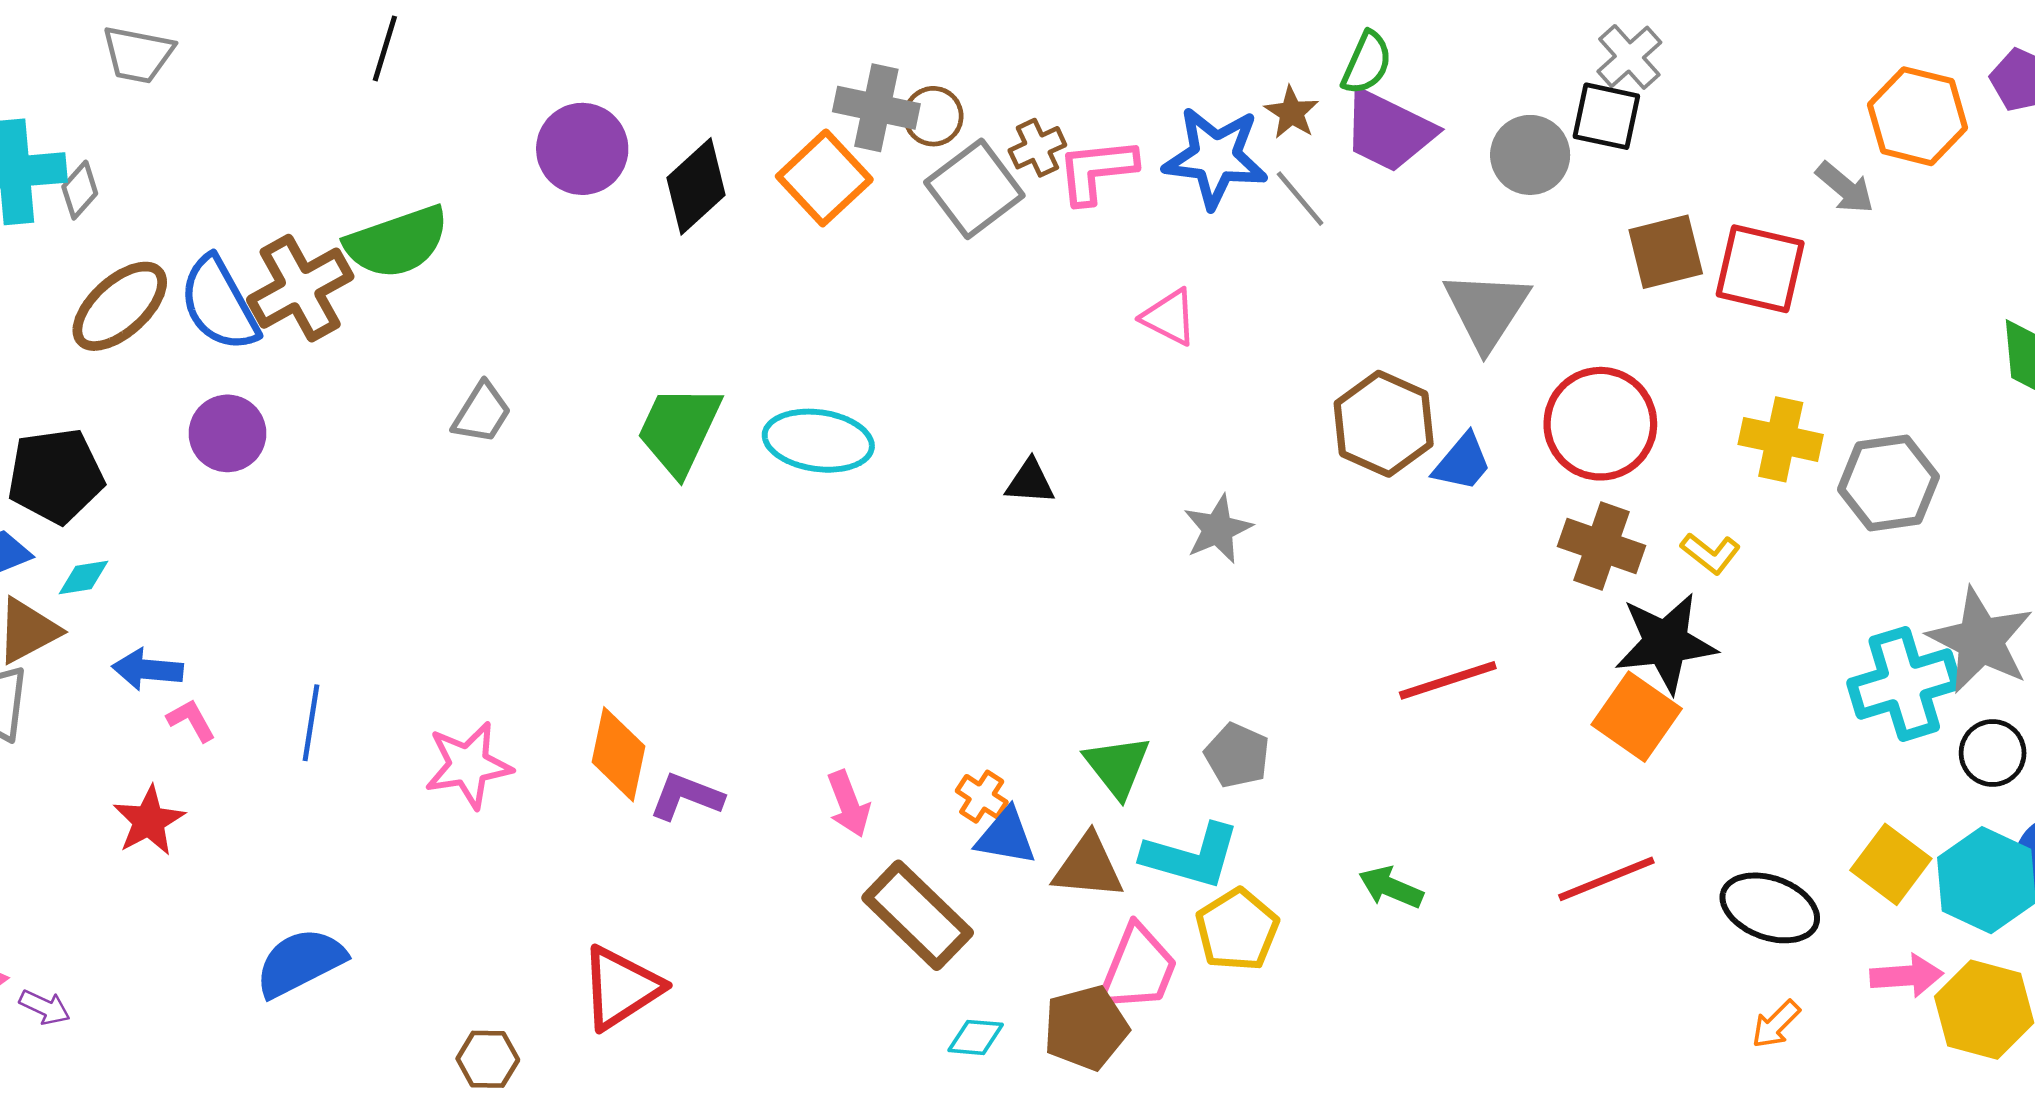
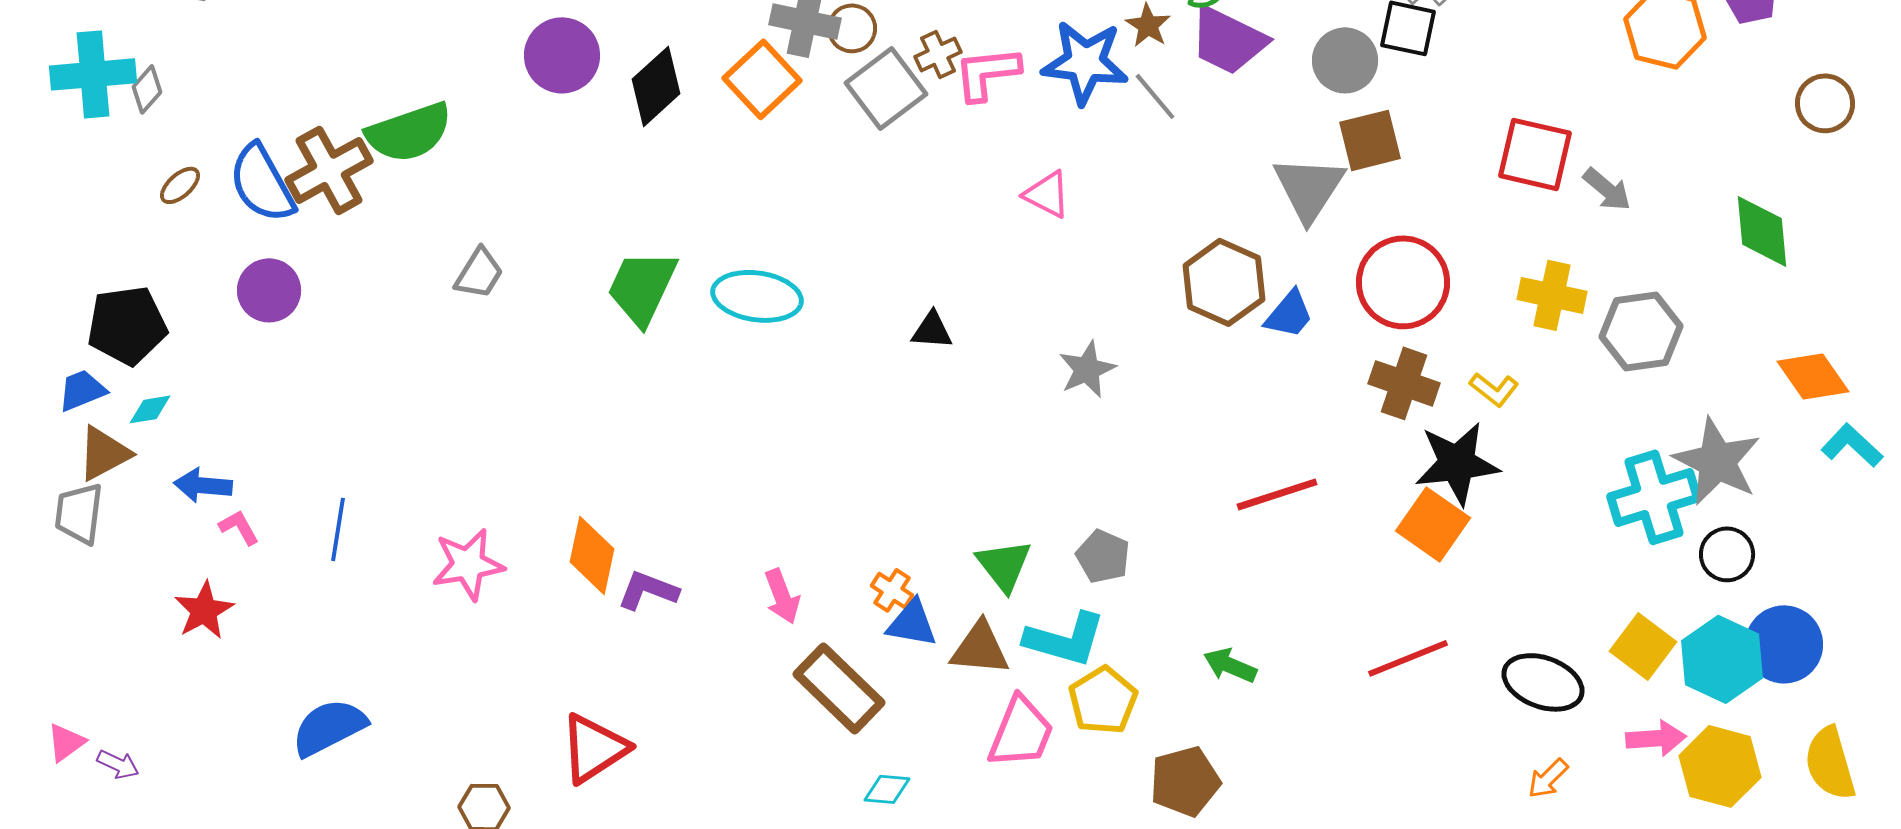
gray arrow: (1845, 188) -> (1607, 189), moved
brown square: (1666, 252) -> (1370, 140), moved
brown ellipse: (120, 306) -> (180, 185), size x0.5
brown pentagon: (1086, 1028) -> (1185, 781), moved

